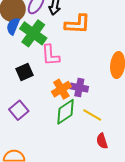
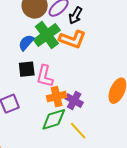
orange L-shape: (77, 24) -> (72, 39), moved
blue semicircle: (13, 26) -> (26, 43), moved
pink L-shape: (50, 55) -> (45, 76), moved

